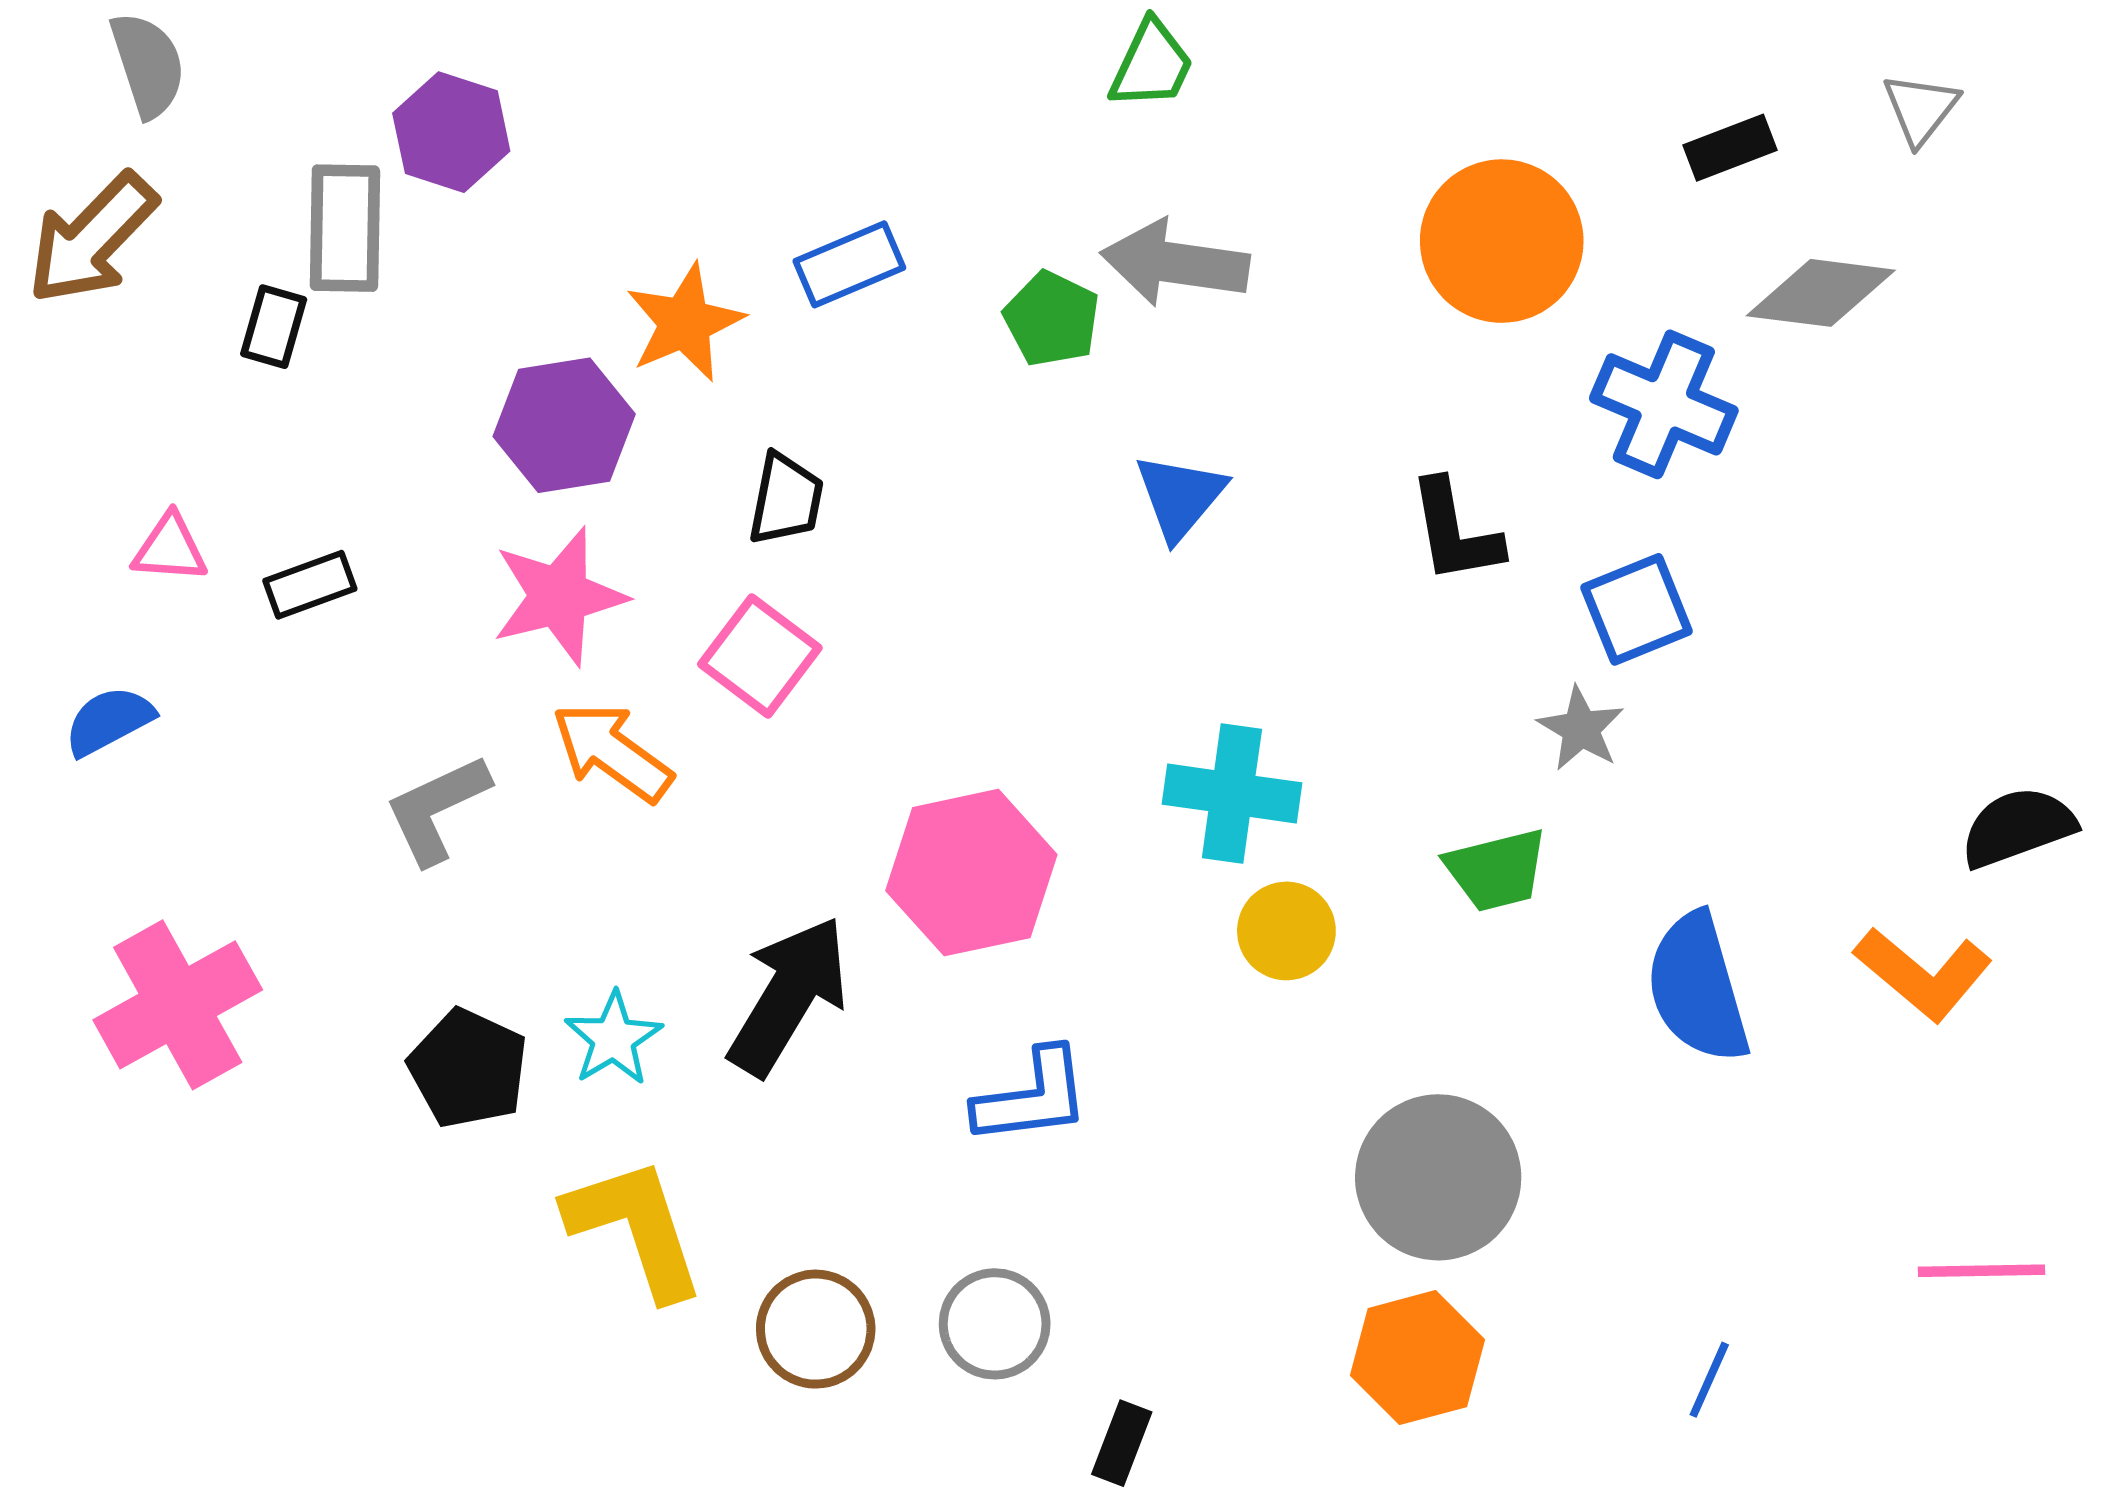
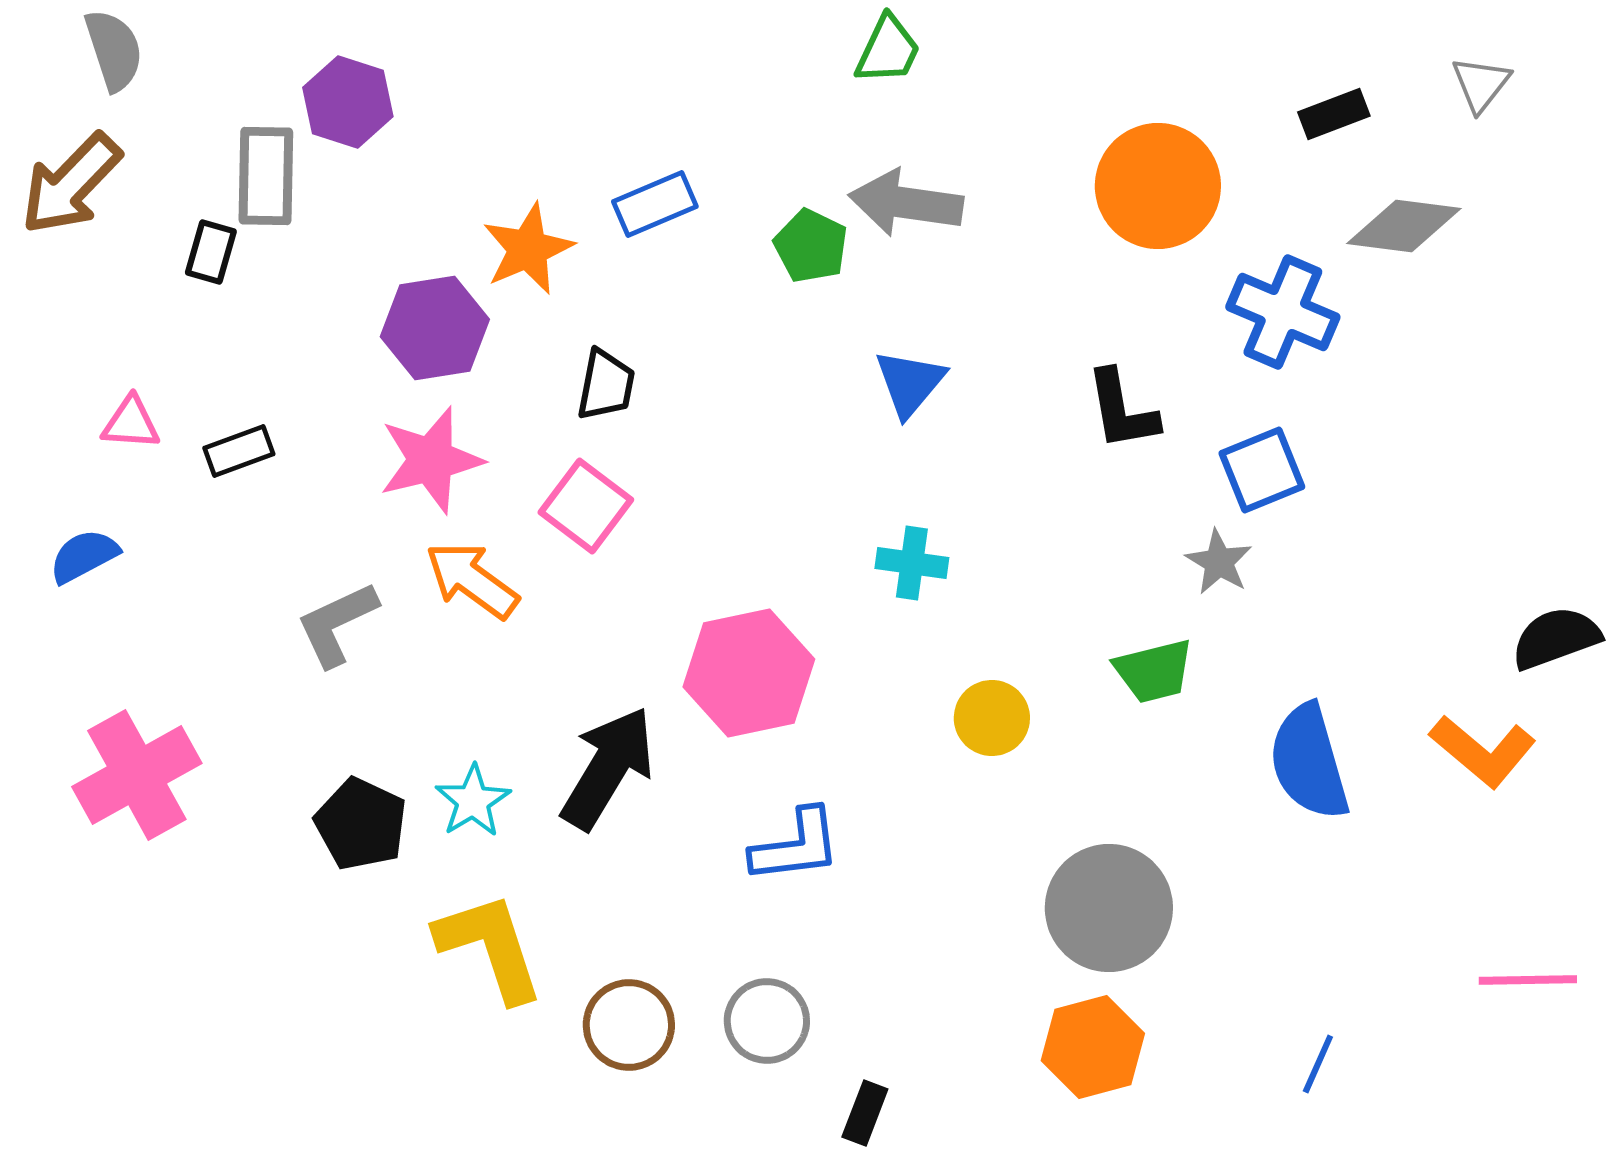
cyan cross: (1232, 793) -> (912, 563), moved, size x0.7

